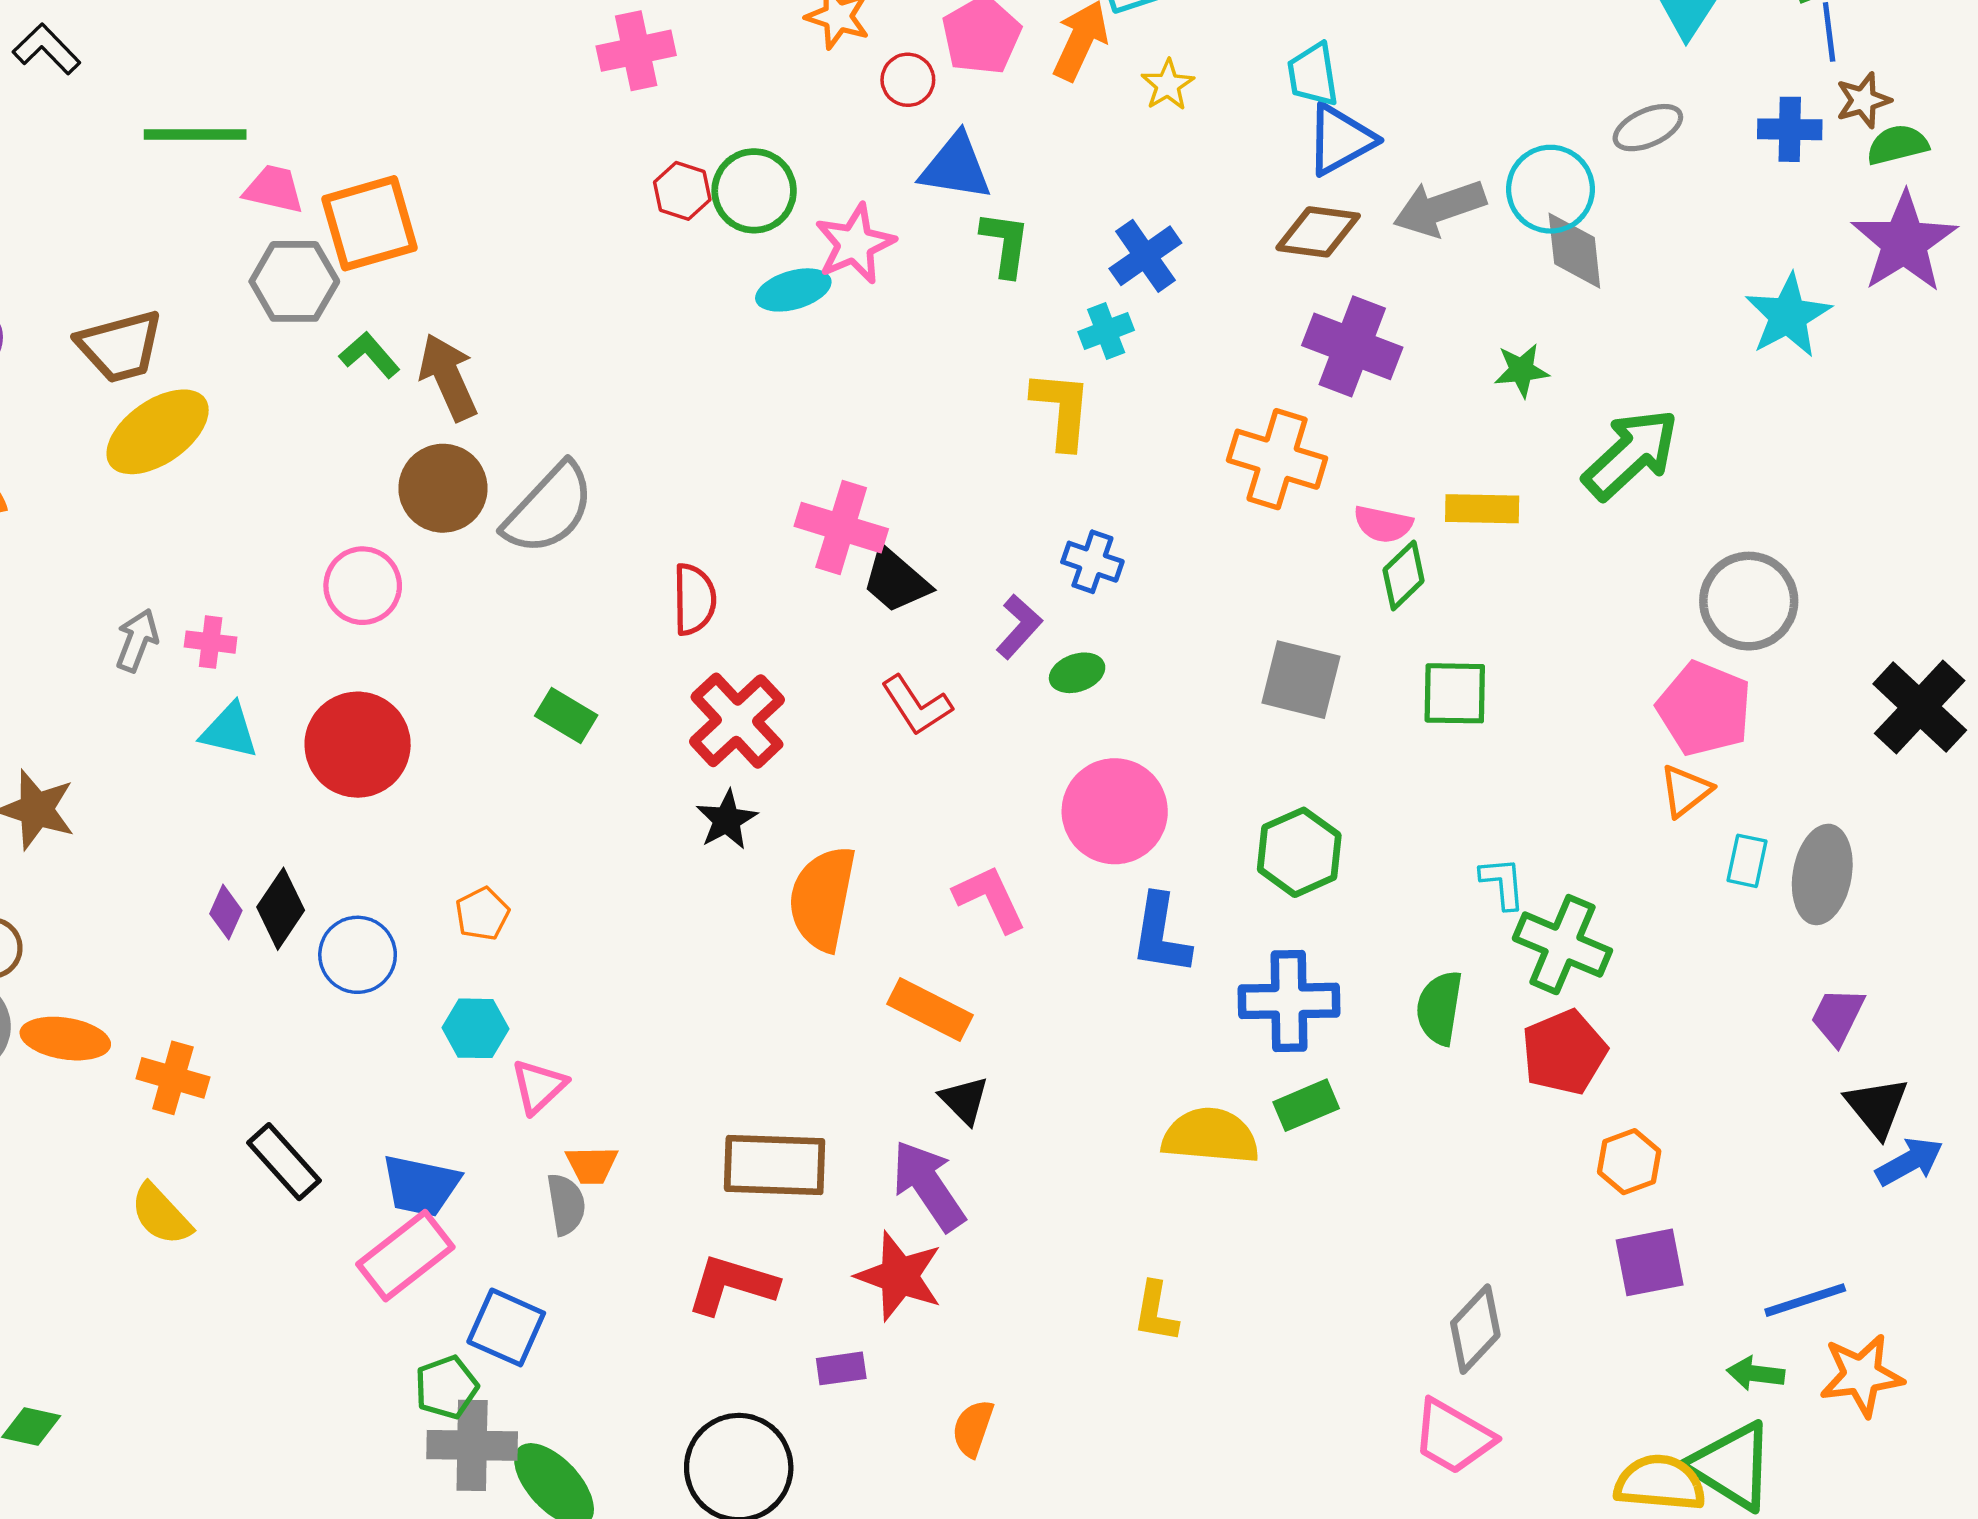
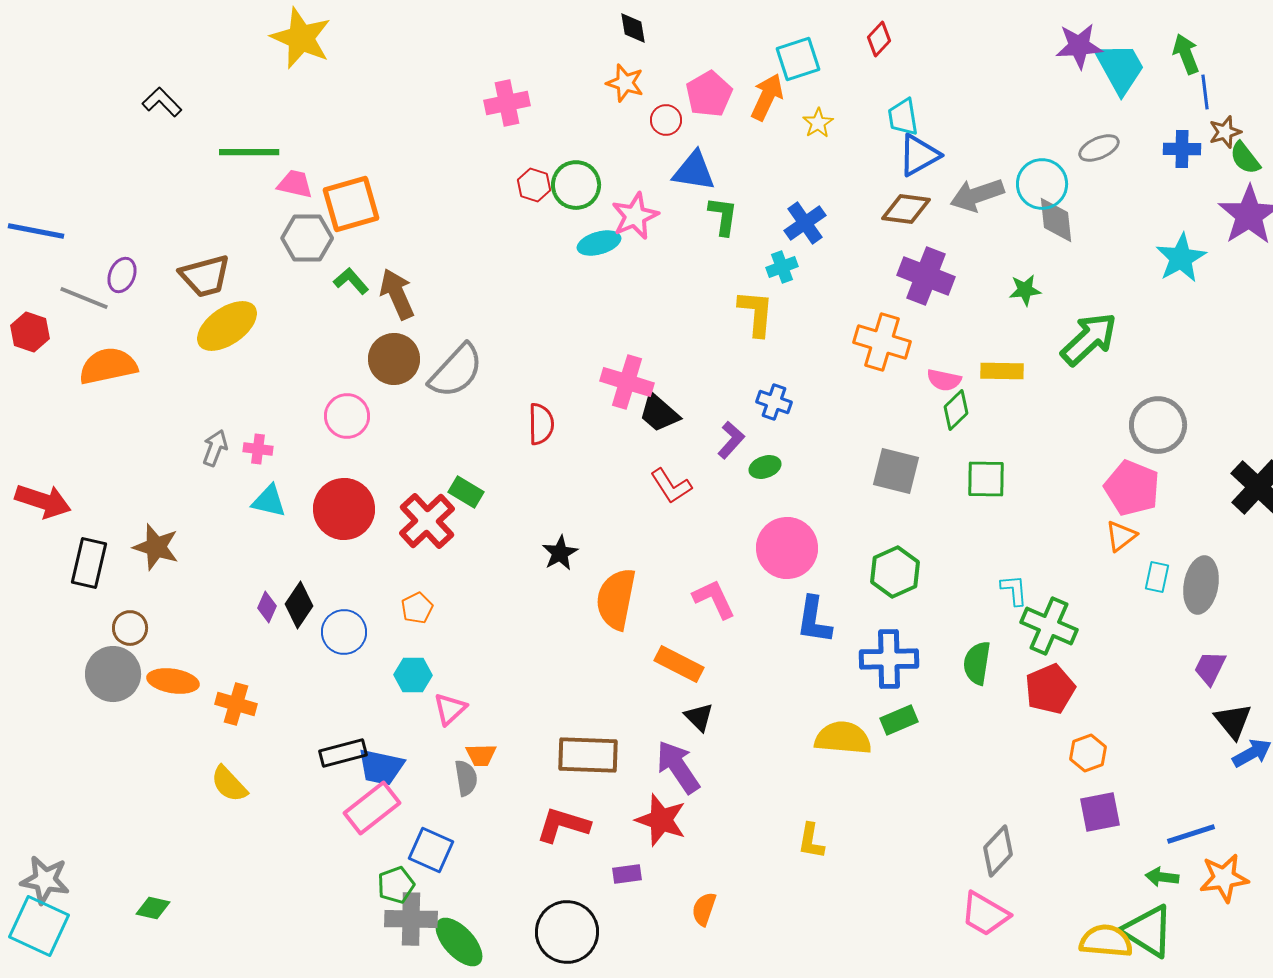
green semicircle: (1897, 145) -> (1245, 158), turned -114
red cross: (737, 721) -> (427, 521), moved
black rectangle: (284, 1162) -> (343, 753), moved, turned -63

